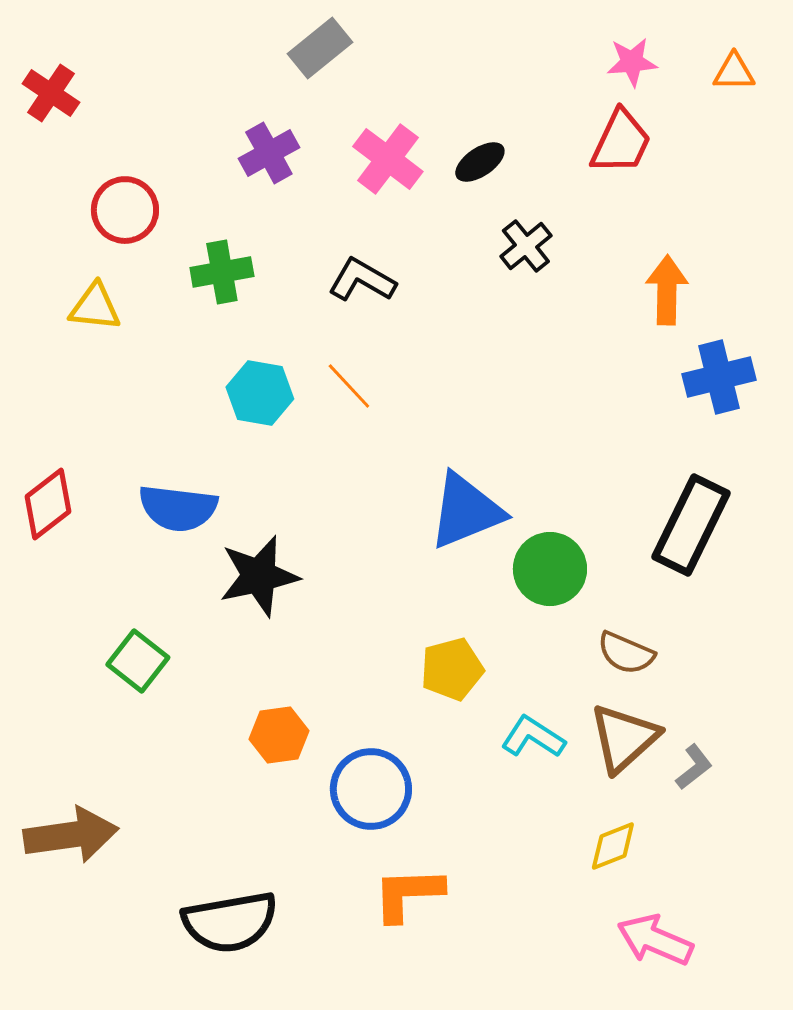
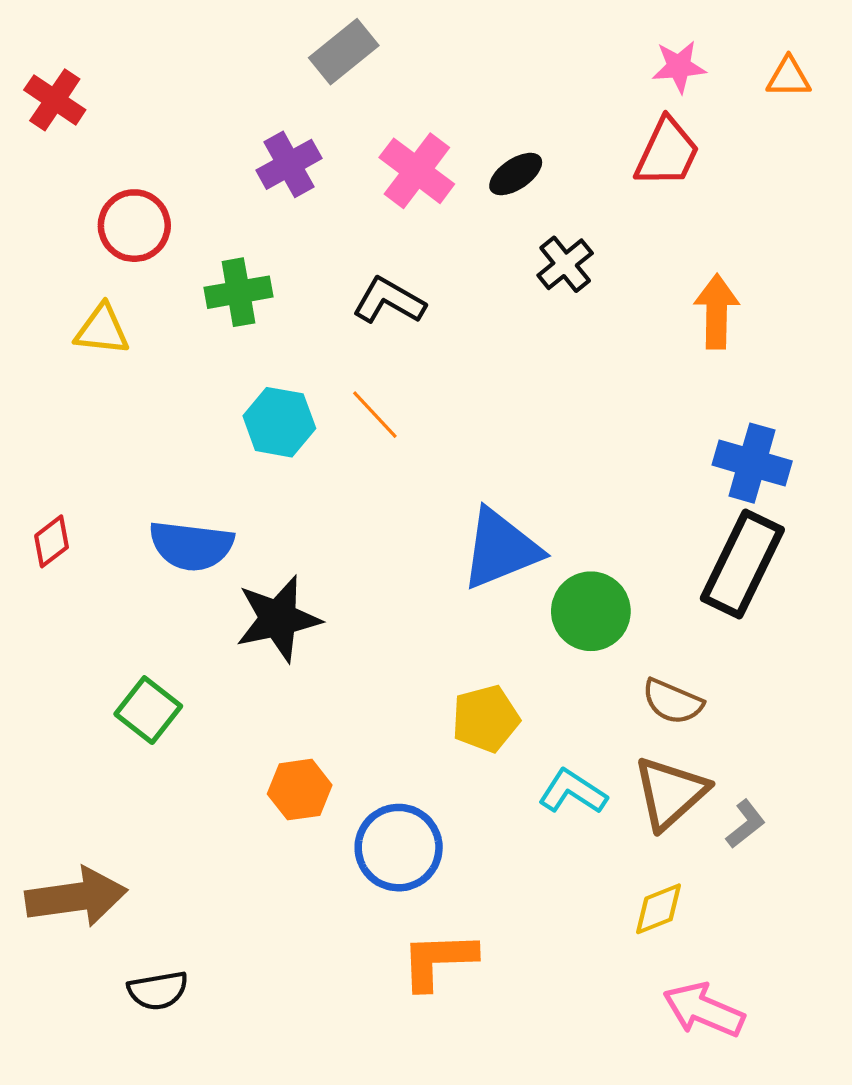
blue cross: (719, 377) -> (752, 463), moved, turned 30
red diamond: (48, 504) -> (52, 541), size x0.7
black semicircle: (230, 922) -> (158, 990), moved, size x0.6

